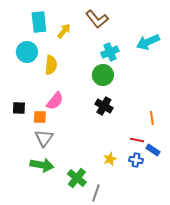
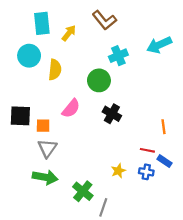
green circle: (103, 75) -> (99, 80), moved
pink semicircle: (55, 101) -> (71, 108), moved
black square: (19, 108) -> (20, 116), size x1.5

